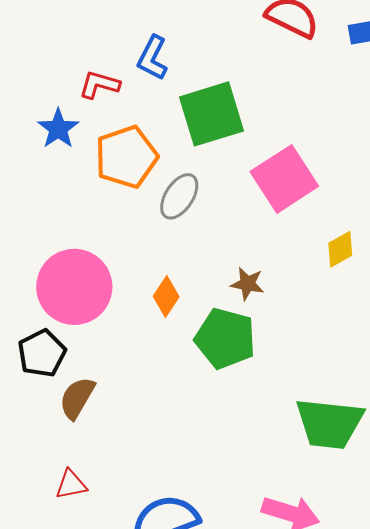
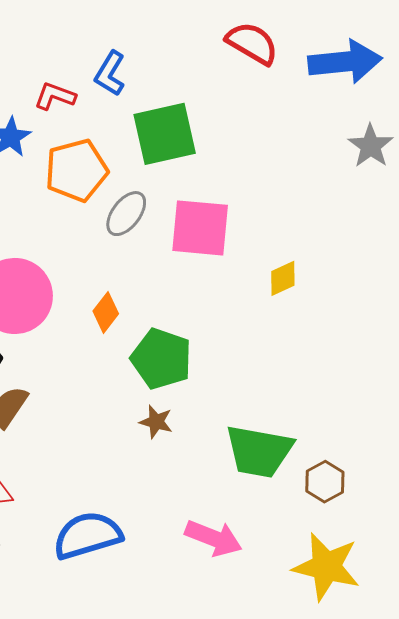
pink square: (284, 179) -> (200, 228), moved, turned 34
brown star: (247, 284) -> (156, 422), moved

